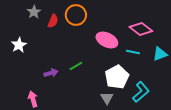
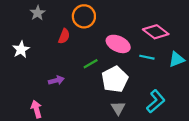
red semicircle: (53, 21) -> (64, 36), moved
green line: (76, 66) -> (91, 64), moved
white pentagon: (117, 77) -> (115, 79), moved

